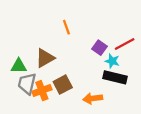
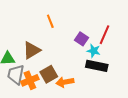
red line: (125, 44) -> (104, 35), turned -36
orange arrow: (93, 98) -> (65, 82), moved

